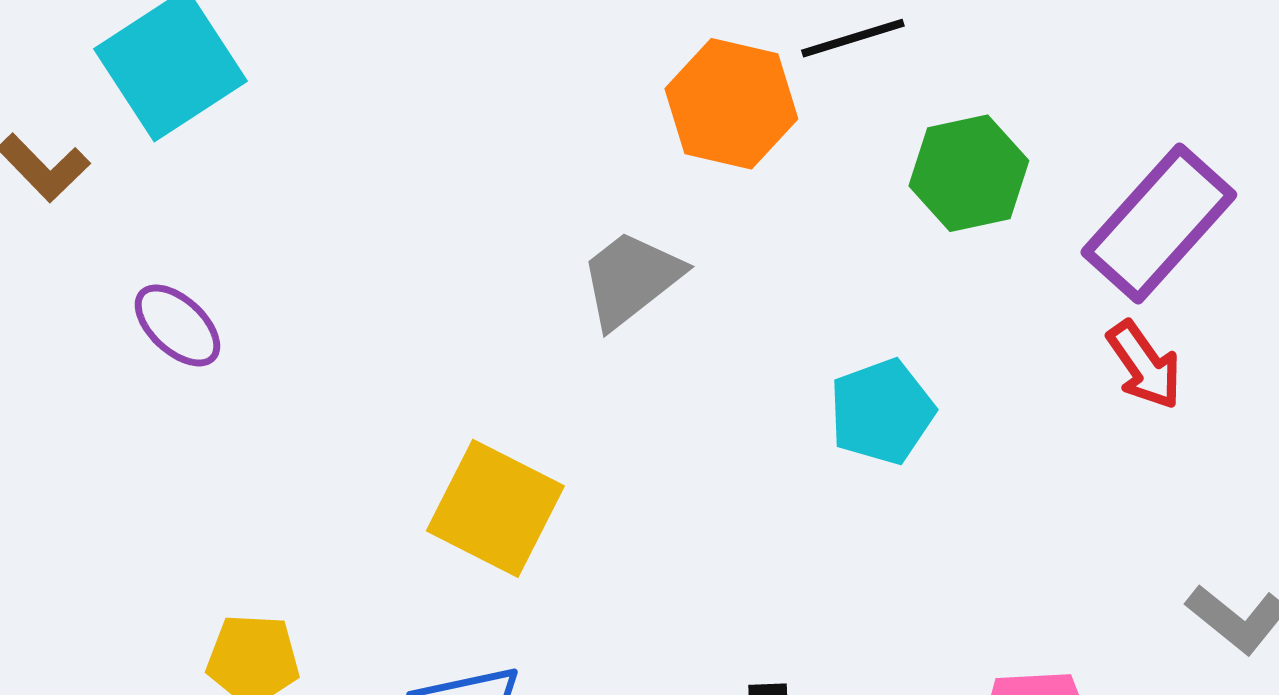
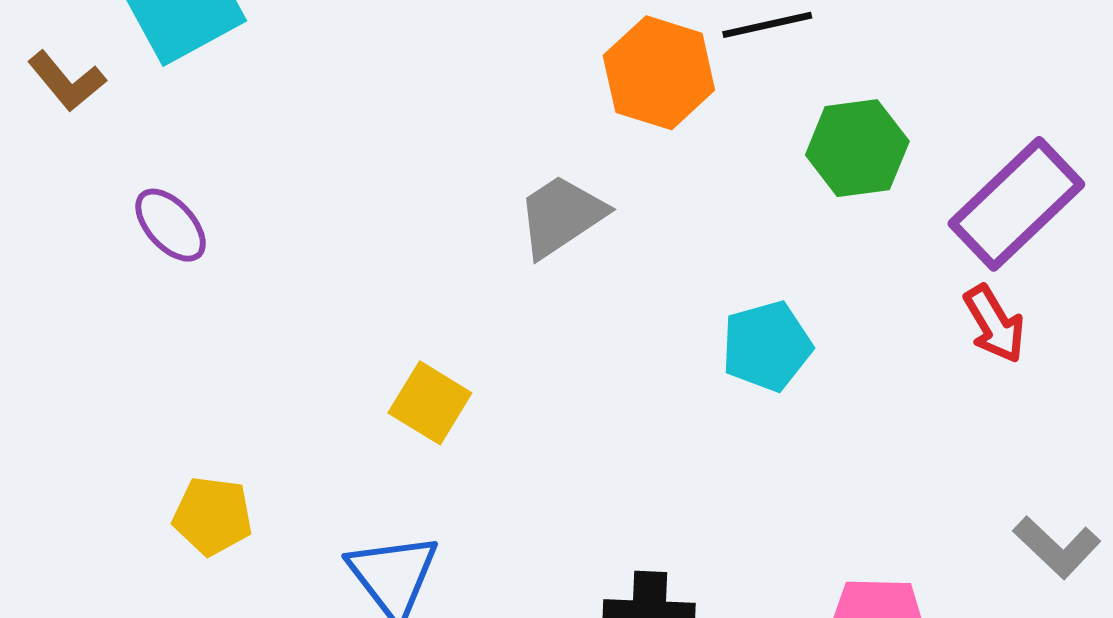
yellow square: (495, 508) -> (430, 403), size x0.7

